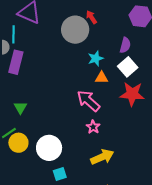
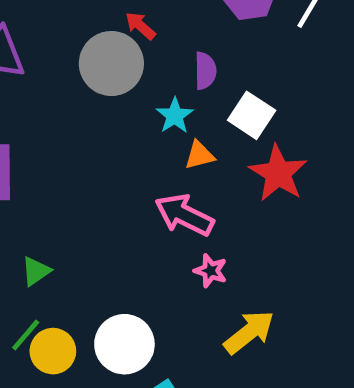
purple semicircle: (125, 45) -> (205, 71), moved
red star: (132, 94) -> (278, 173), turned -30
green triangle: (20, 108) -> (36, 271), turned 40

